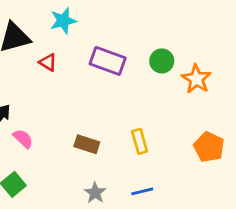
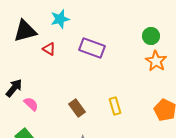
green circle: (162, 61) -> (151, 36), moved
brown rectangle: (87, 144) -> (77, 108), turned 36

